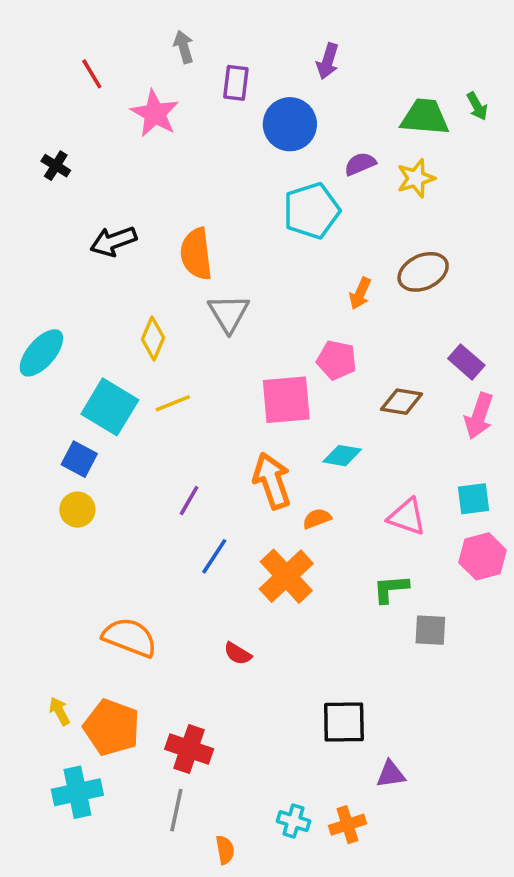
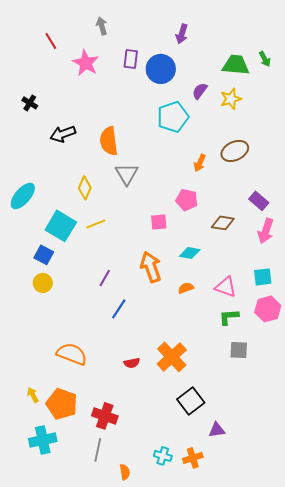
purple rectangle: (236, 83) -> (131, 59), moved
purple semicircle: (360, 164) -> (200, 91), turned -30
black cross: (56, 166) -> (30, 103), moved
pink square: (286, 400) -> (159, 222), size x0.6
orange semicircle: (317, 519) -> (186, 288), moved
orange cross: (286, 576) -> (172, 357), moved
green L-shape: (391, 589) -> (229, 317), moved
red semicircle: (238, 654) -> (132, 363), turned -42
black square: (344, 722) -> (191, 401), turned -36

